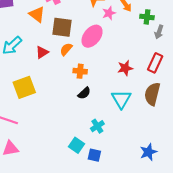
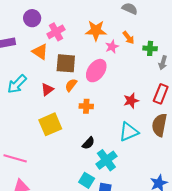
yellow square: (24, 87) -> (50, 124), moved
black semicircle: (84, 93) -> (88, 143), moved
cyan triangle: (121, 99) -> (129, 132), turned 40
cyan cross: (97, 126) -> (106, 160), size x1.5

